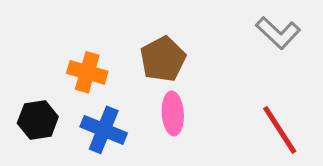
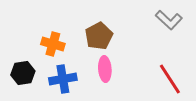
blue cross: (104, 130) -> (63, 79), turned -32

